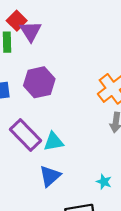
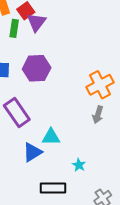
cyan triangle: (54, 142) -> (51, 137), moved

